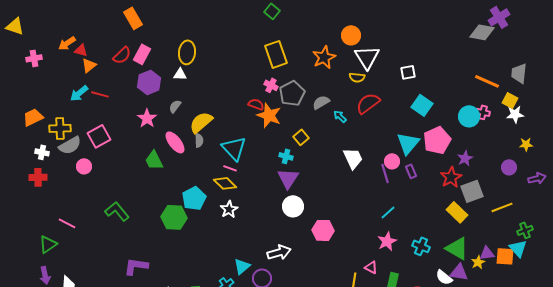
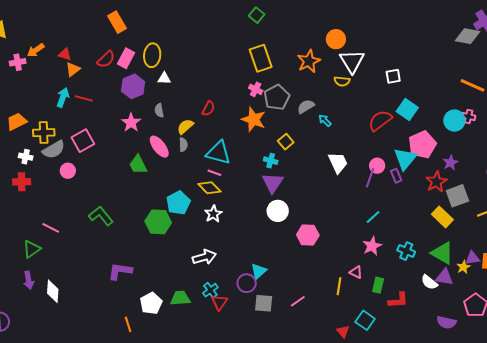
orange arrow: (67, 43) -> (36, 50), moved
yellow ellipse: (187, 52) -> (152, 55), moved
cyan arrow: (79, 93) -> (63, 97), turned 150
red semicircle: (368, 103) -> (380, 121), moved
red semicircle: (256, 104) -> (208, 108), moved, turned 98
gray semicircle: (175, 106) -> (159, 110), turned -48
yellow semicircle: (201, 122) -> (185, 127), size x0.7
cyan triangle: (408, 143) -> (405, 159), moved
cyan triangle: (234, 148) -> (218, 153), turned -32
purple line: (385, 173) -> (370, 178), turned 36
white arrow: (279, 252) -> (204, 257), moved
cyan triangle: (242, 266) -> (259, 271), moved

